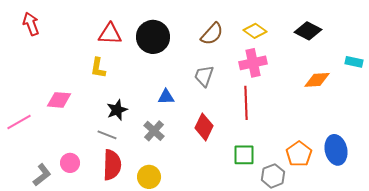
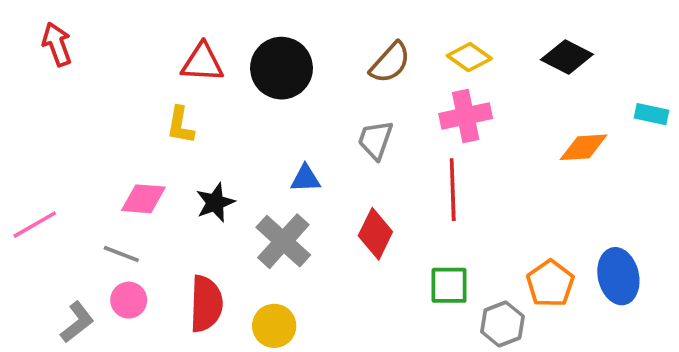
pink diamond: (59, 100) -> (143, 199), moved
gray cross: (154, 131) -> (283, 241), size x1.4
gray line: (107, 135) -> (121, 254), moved

